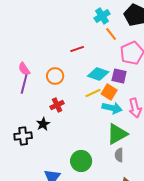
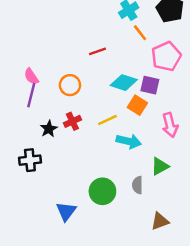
yellow line: (93, 93) -> (107, 120), moved
cyan arrow: (112, 108) -> (129, 141), moved
black star: (43, 124) -> (49, 129), moved
green triangle: (117, 134) -> (160, 166), moved, size x0.7
gray semicircle: (119, 155) -> (137, 185), moved

